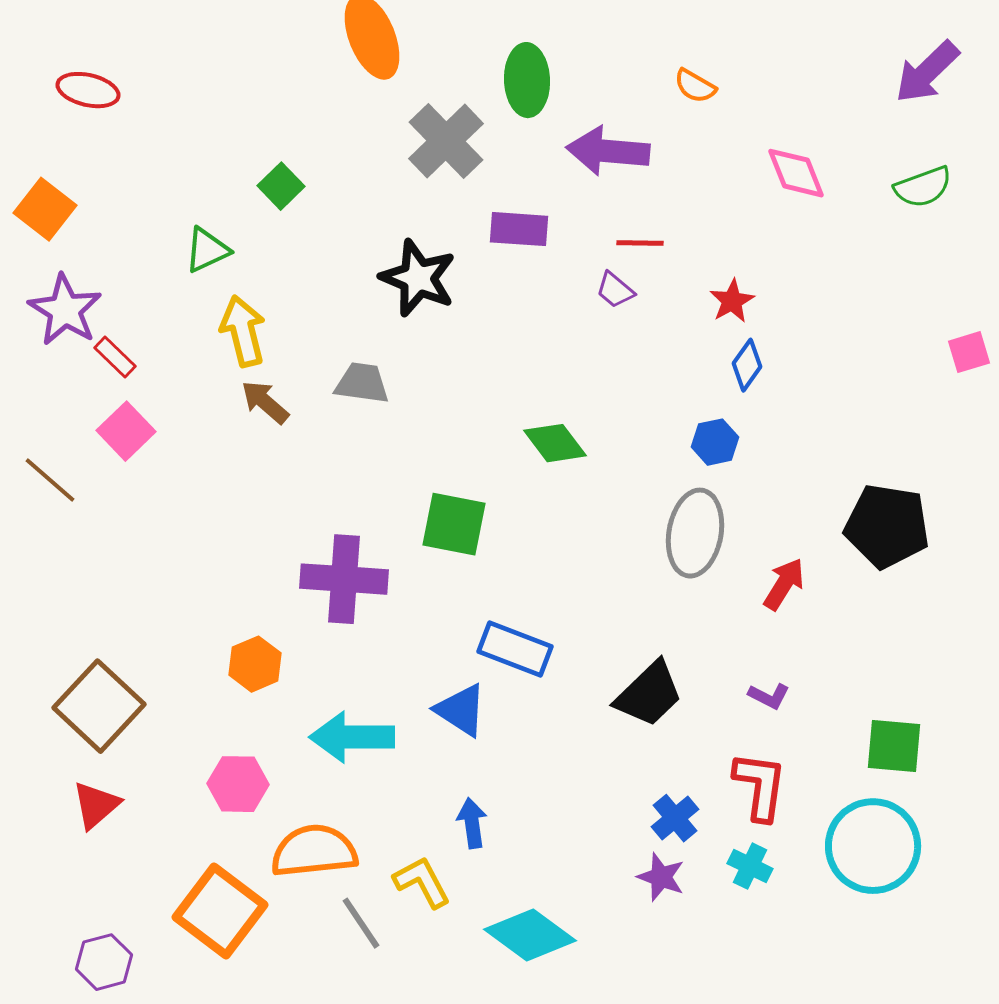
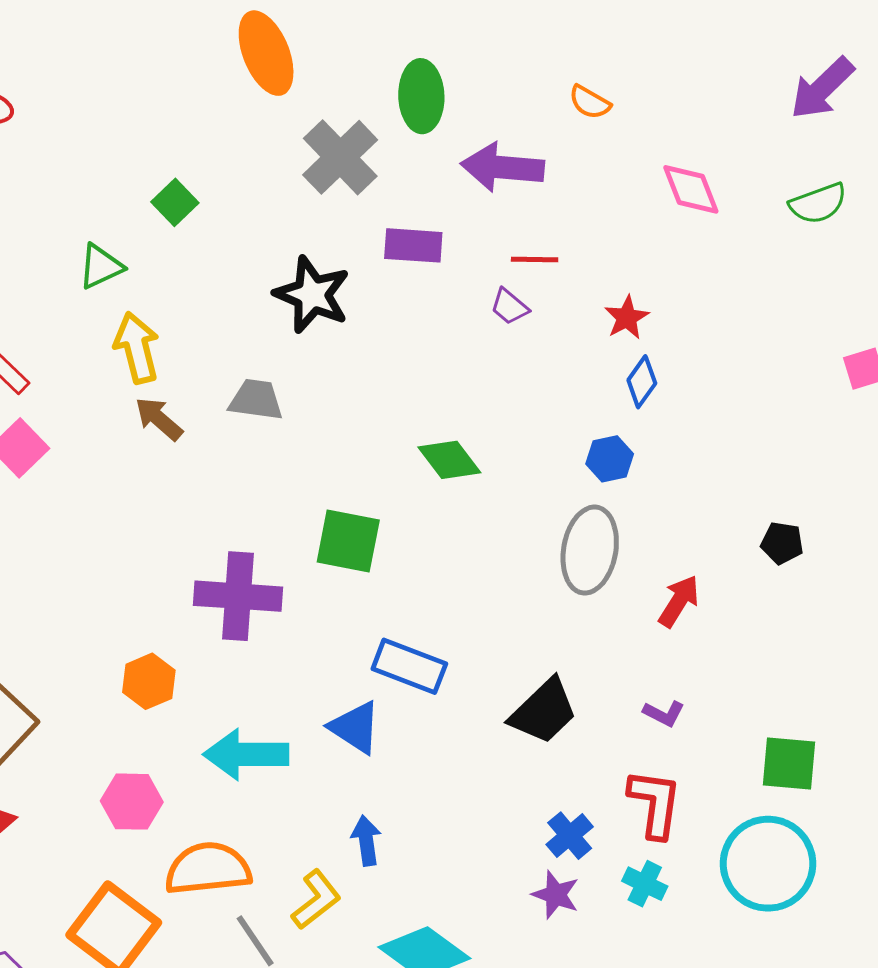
black pentagon: (887, 526) -> (782, 543), size x0.5
yellow L-shape: (422, 882) -> (316, 900), turned 80

